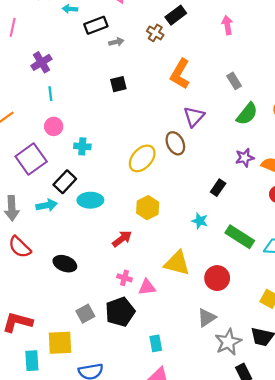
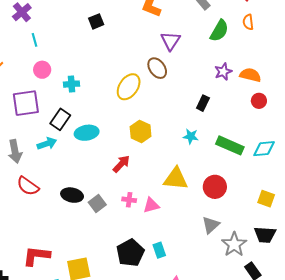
purple square: (31, 159) -> (26, 103), turned 36
black pentagon: (120, 312) -> (130, 253), moved
gray square: (85, 314) -> (97, 203), moved
cyan rectangle: (156, 343) -> (159, 250), moved

